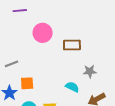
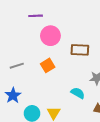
purple line: (20, 11) -> (36, 16), moved
orange square: (27, 83) -> (48, 65), moved, turned -32

